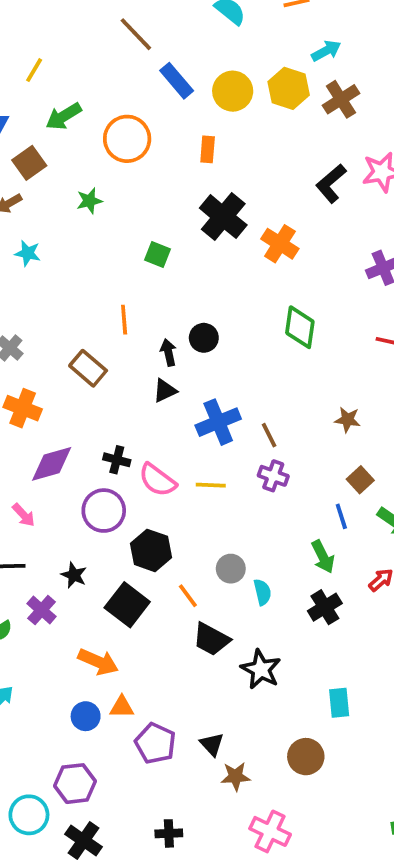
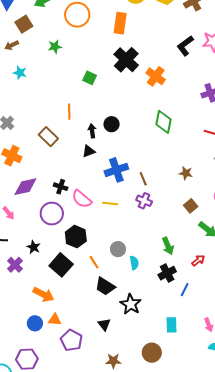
orange rectangle: (208, 149) -> (120, 23), size x1.5
blue line: (341, 516) -> (185, 290), moved, turned 40
black triangle: (212, 744) -> (104, 325), moved

